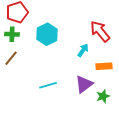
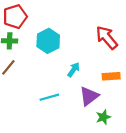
cyan arrow: (83, 50) -> (74, 70), moved
green star: (103, 96) -> (103, 117), moved

